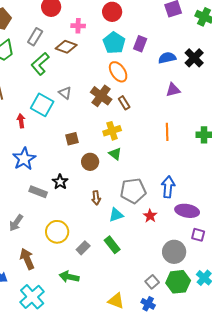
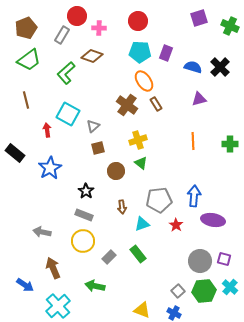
pink cross: (78, 26) -> (99, 28), moved
gray rectangle: (35, 37) -> (62, 35), moved
cyan pentagon: (114, 43) -> (140, 52), turned -30
blue semicircle: (167, 58) -> (193, 67), turned 30
gray triangle: (65, 93) -> (93, 126), moved, turned 40
brown rectangle: (124, 103) -> (156, 104), moved
gray rectangle: (38, 192) -> (84, 215), moved
gray arrow: (16, 223) -> (42, 232), turned 66
purple square: (198, 235) -> (224, 259), moved

